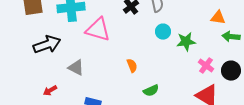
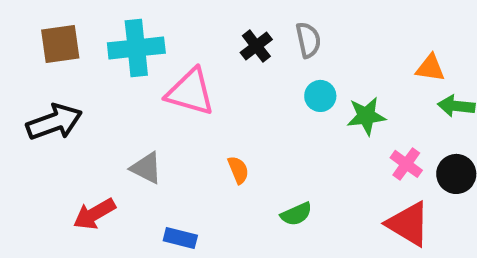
black arrow: (47, 45) -> (54, 122), moved
orange semicircle: (132, 66) -> (238, 170), moved
red arrow: (50, 91) -> (94, 214), size x1.5

